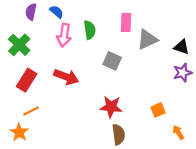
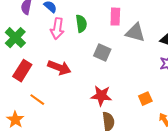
gray triangle: (147, 39) -> (135, 33), turned 40
orange line: (31, 111) -> (37, 100), moved, turned 63

